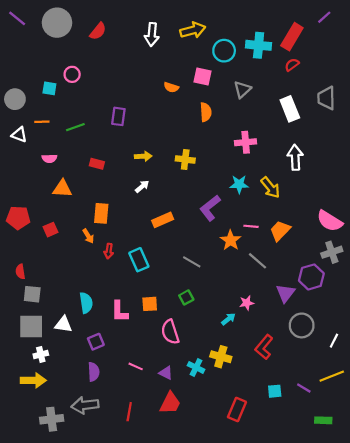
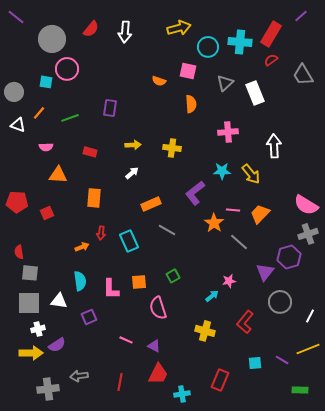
gray circle: (57, 23) -> (52, 39), moved
white arrow: (152, 34) -> (125, 32), moved
pink circle: (72, 74) -> (67, 69), size x1.5
gray trapezoid: (326, 98) -> (303, 75), moved, turned -30
white rectangle: (290, 109) -> (255, 93), moved
orange line: (42, 122) -> (39, 113), turned -48
orange arrow: (88, 236) -> (82, 247), moved, turned -80
gray line: (192, 262) -> (167, 230), moved
cyan cross: (196, 367) -> (182, 394), moved, turned -35
purple semicircle: (94, 372) -> (57, 345), moved, turned 60
gray arrow: (85, 405) -> (79, 376), size x0.7

